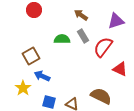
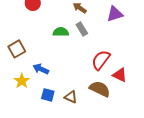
red semicircle: (103, 47) -> (101, 60), moved
brown square: (31, 56) -> (17, 49), moved
red triangle: (120, 69) -> (120, 75), moved

